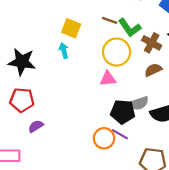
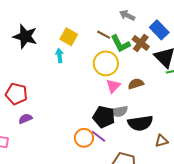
brown cross: (152, 43) -> (141, 43), moved
black star: (22, 62) -> (25, 36), moved
pink triangle: (108, 79) -> (113, 86), moved, turned -49

